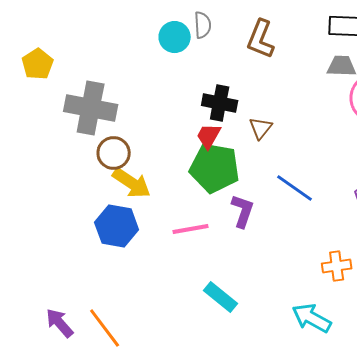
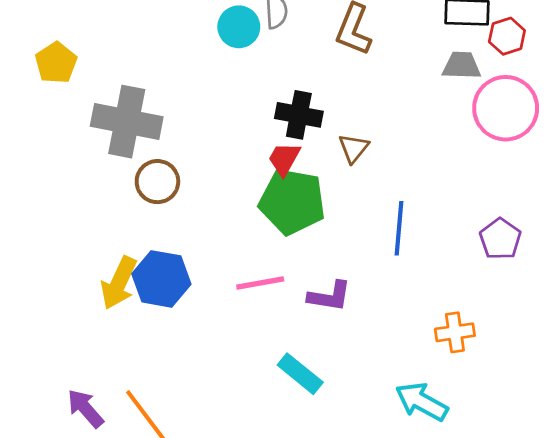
yellow arrow: (132, 183) -> (119, 283), moved, turned 81
blue line: (295, 188) -> (399, 228), turned 60
purple L-shape: (243, 211) -> (330, 296), moved, turned 80

